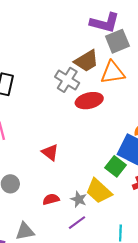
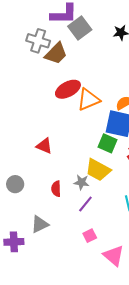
orange triangle: (113, 73) -> (88, 100), moved
gray cross: (67, 80) -> (38, 41), moved
red semicircle: (51, 199) -> (56, 189), turned -63

